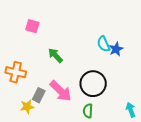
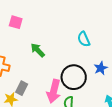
blue star: (116, 49) -> (101, 68), moved
pink arrow: (61, 91) -> (54, 91), moved, turned 60

